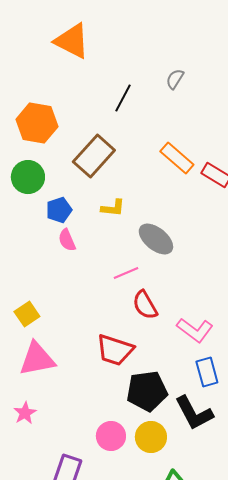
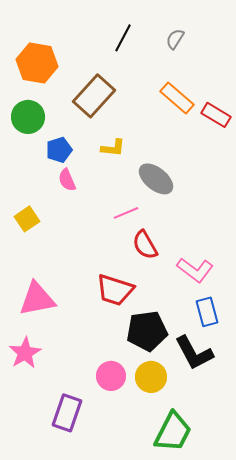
gray semicircle: (175, 79) -> (175, 39), moved
yellow square: (27, 314) -> (27, 219), moved
pink star: (25, 413) -> (25, 353), size x1.4

